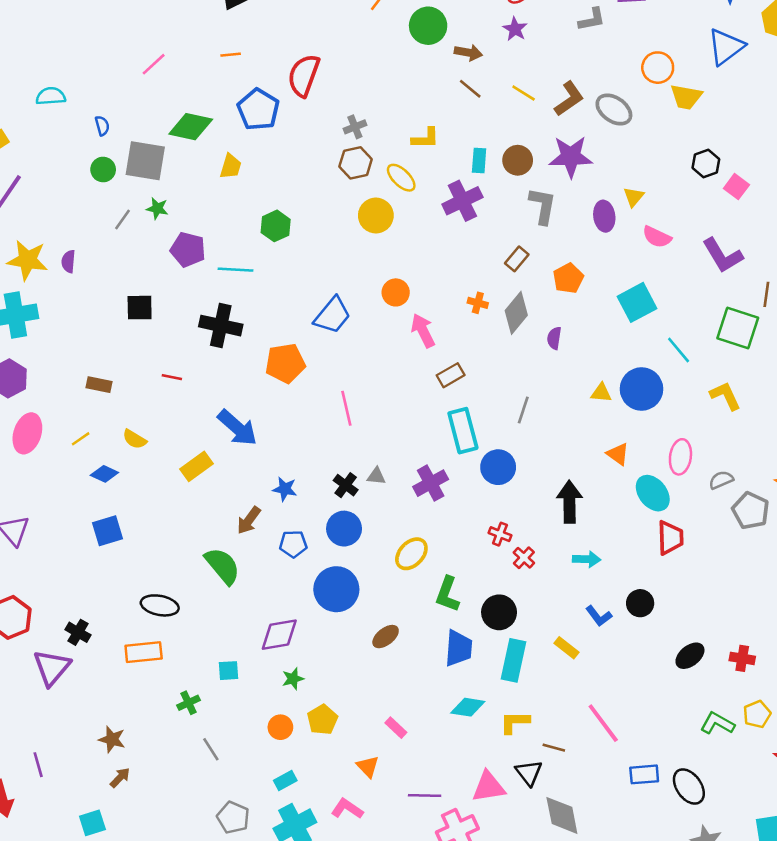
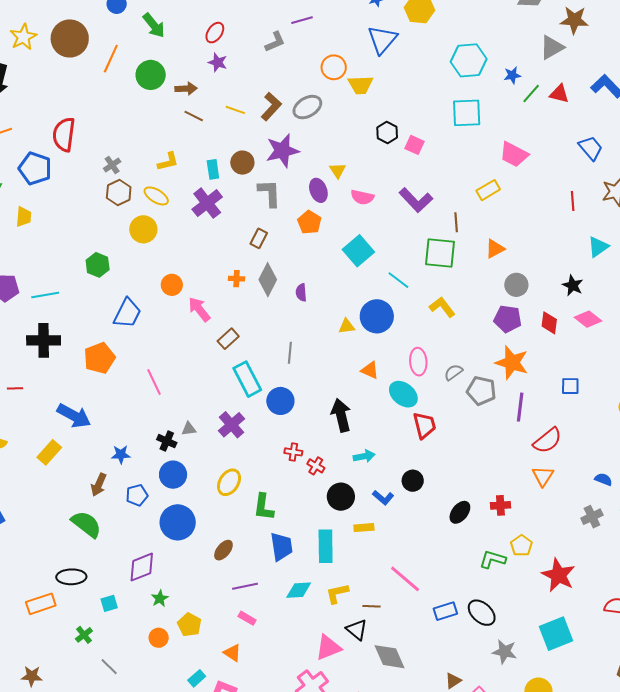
gray ellipse: (614, 110) -> (307, 107), turned -52
green hexagon: (276, 226) -> (98, 265), moved
orange pentagon: (568, 278) -> (309, 222), moved
black ellipse: (160, 605) -> (71, 577), moved
black circle: (499, 612) -> (341, 497), moved
yellow rectangle: (566, 648) -> (364, 528), turned -30
cyan rectangle: (285, 780) -> (197, 678), moved
purple line: (425, 795) -> (245, 586), moved

